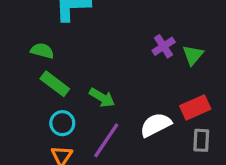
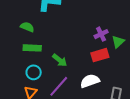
green rectangle: (55, 84) -> (32, 48), turned -42
red rectangle: (195, 107) -> (100, 55), moved

